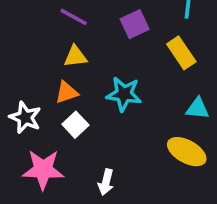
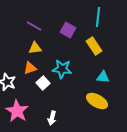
purple square: (135, 24) -> (68, 30), turned -35
white square: (75, 125) -> (43, 83), moved
pink star: (43, 170) -> (17, 111), turned 30

